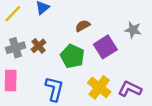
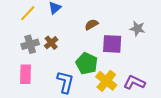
purple square: (105, 47) -> (112, 44), turned 35
green pentagon: (72, 56) -> (87, 63), moved

